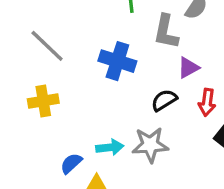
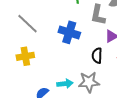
black semicircle: (164, 100) -> (97, 56), turned -56

